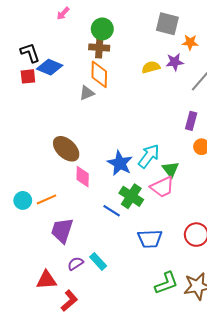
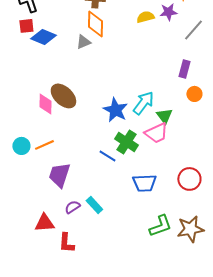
blue diamond: (50, 67) -> (43, 37), moved
pink diamond: (83, 177) -> (45, 104), moved
red L-shape: (69, 301) -> (66, 243), turned 135

